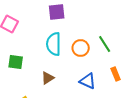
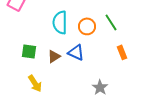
green square: (16, 62) -> (29, 51), moved
blue triangle: (88, 81) -> (76, 52), moved

